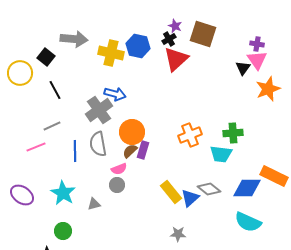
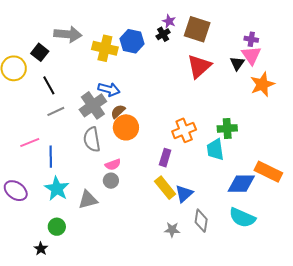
red triangle: (176, 59) -> (199, 66), moved
gray line: (52, 126) -> (56, 111), moved
purple rectangle: (143, 150) -> (165, 158), moved
blue line: (75, 151) -> (51, 157), moved
brown semicircle: (130, 151) -> (118, 111), moved
cyan trapezoid: (221, 154) -> (215, 150), turned 75
gray diamond: (209, 189) -> (201, 221), moved, turned 60
gray triangle: (94, 204) -> (88, 200), size x1.5

